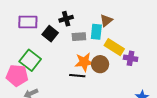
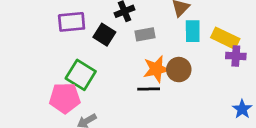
cyan rectangle: (96, 32) -> (193, 31), moved
yellow rectangle: (114, 47) -> (225, 38), moved
purple cross: (131, 58) -> (236, 56), moved

